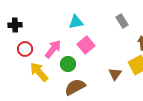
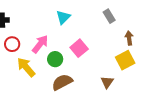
cyan triangle: (76, 22) -> (63, 17), turned -35
pink square: (86, 45) -> (79, 48), moved
brown triangle: (115, 74) -> (107, 82), moved

